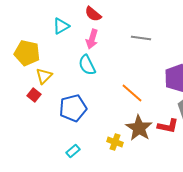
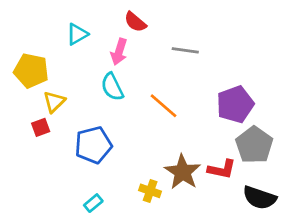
red semicircle: (93, 14) -> (135, 22), moved
orange line: (132, 93) -> (164, 106), moved
red square: (34, 95) -> (41, 127), turned 32

